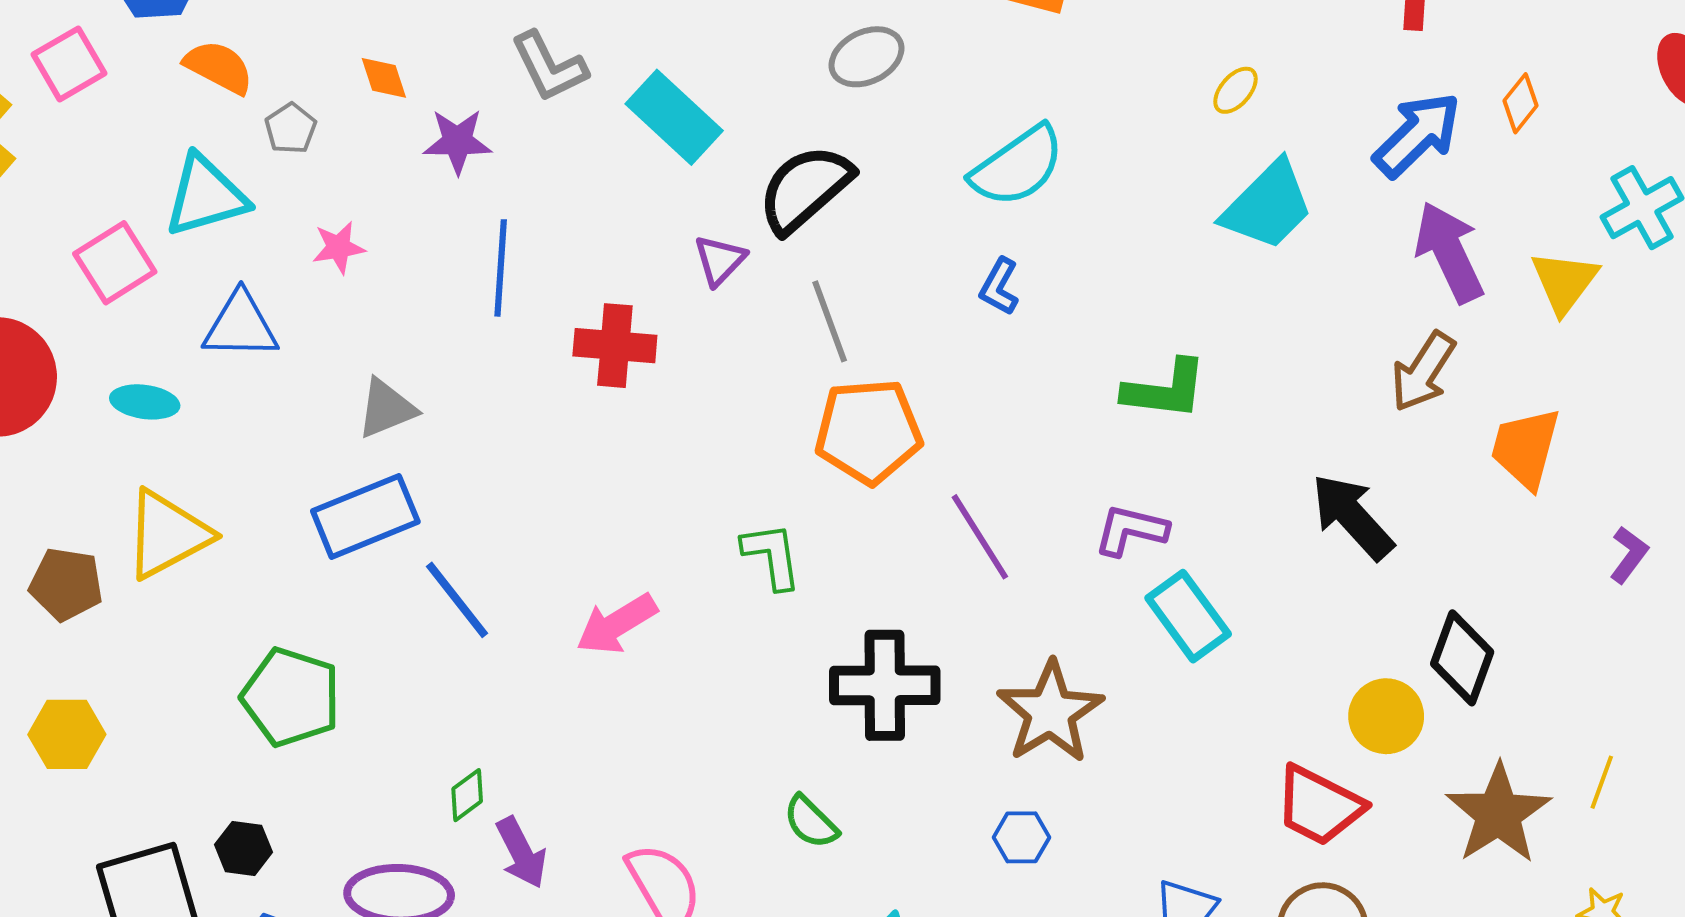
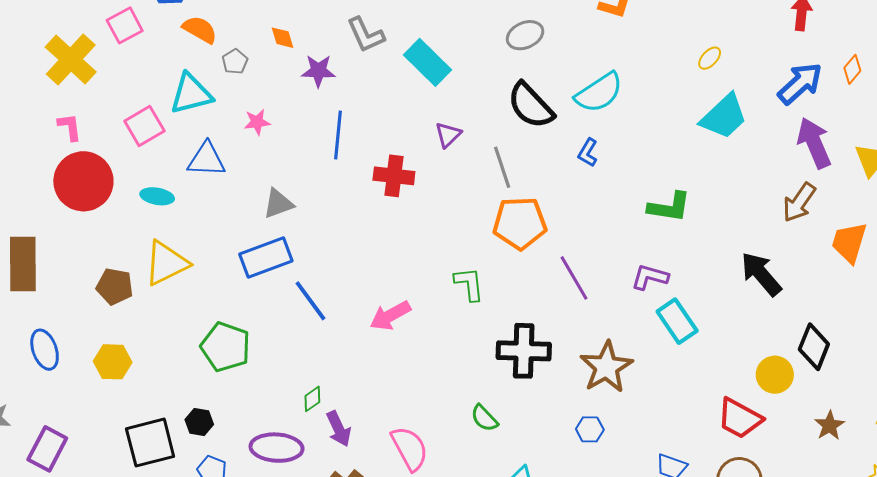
black semicircle: (805, 189) -> (531, 106), moved, turned -94
brown star: (1498, 814) -> (829, 425), size x0.6

